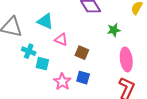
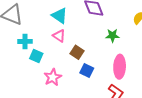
cyan triangle: (45, 21) -> (60, 16), moved
cyan cross: (29, 51) -> (25, 41), turned -32
blue square: (83, 78) -> (87, 71), moved

